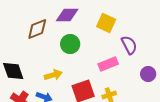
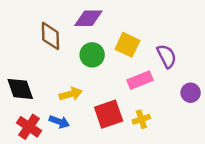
yellow square: (106, 23) -> (127, 45), moved
brown diamond: (37, 29) -> (50, 36), turned -70

